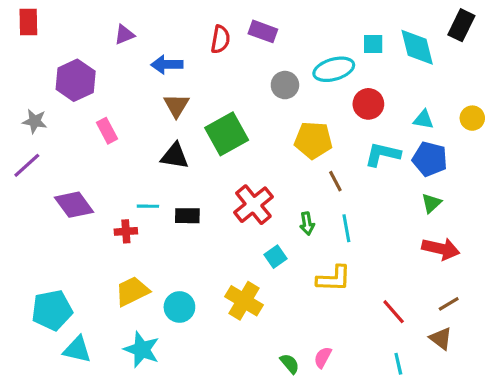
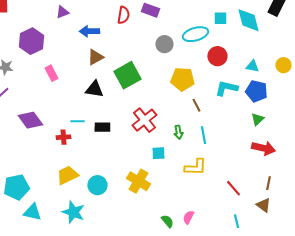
brown triangle: (176, 105) -> (95, 57), turned 30
cyan square: (276, 257) -> (158, 153), turned 32
brown line: (449, 304) -> (268, 183), turned -48

